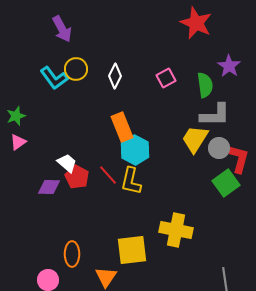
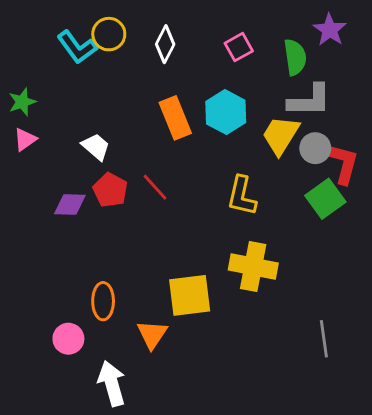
cyan hexagon: (135, 150) -> (226, 112), moved
white trapezoid: (67, 163) -> (96, 147), moved
yellow L-shape: (131, 181) -> (242, 196), moved

